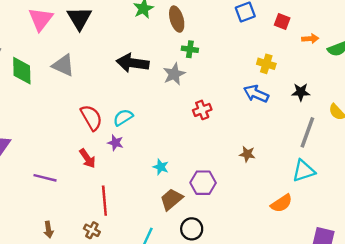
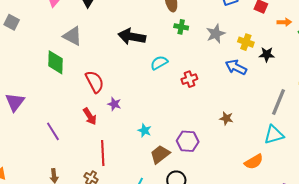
green diamond: (22, 71) -> (56, 62), moved
gray star: (174, 74) -> (216, 34), moved
black star: (301, 92) -> (267, 54), moved
cyan semicircle: (123, 117) -> (159, 63), moved
cyan star: (161, 167) -> (145, 130), moved
purple line: (45, 178) -> (53, 131), turned 42

